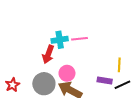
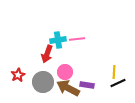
yellow line: (119, 65) -> (114, 72), moved
purple rectangle: (105, 81) -> (87, 85), moved
red star: (13, 85) -> (18, 75), moved

